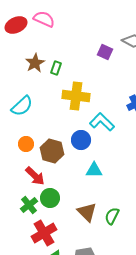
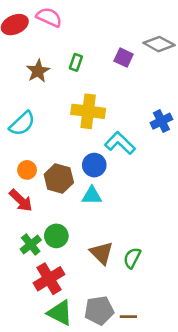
green rectangle: (56, 68) -> (76, 62), moved
cyan triangle: (94, 170) -> (92, 196), moved
red arrow: (35, 176) -> (21, 200), moved

